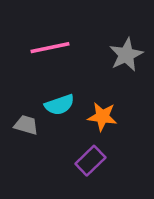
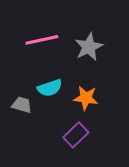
gray star: (126, 55) -> (89, 47), moved

